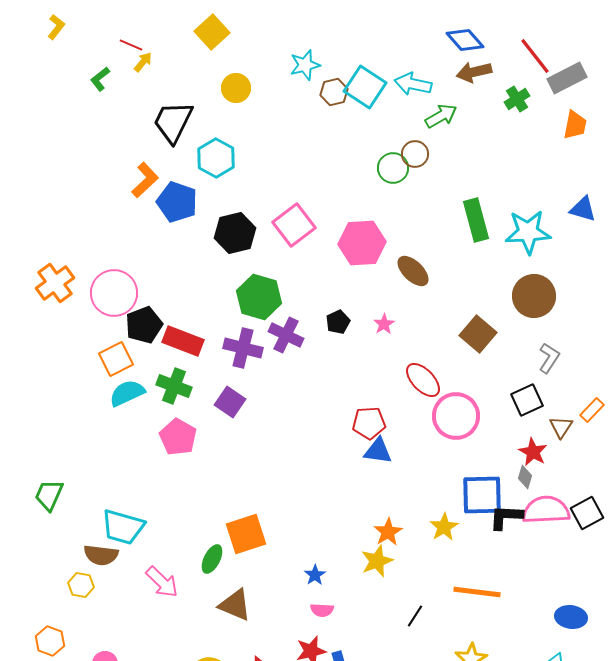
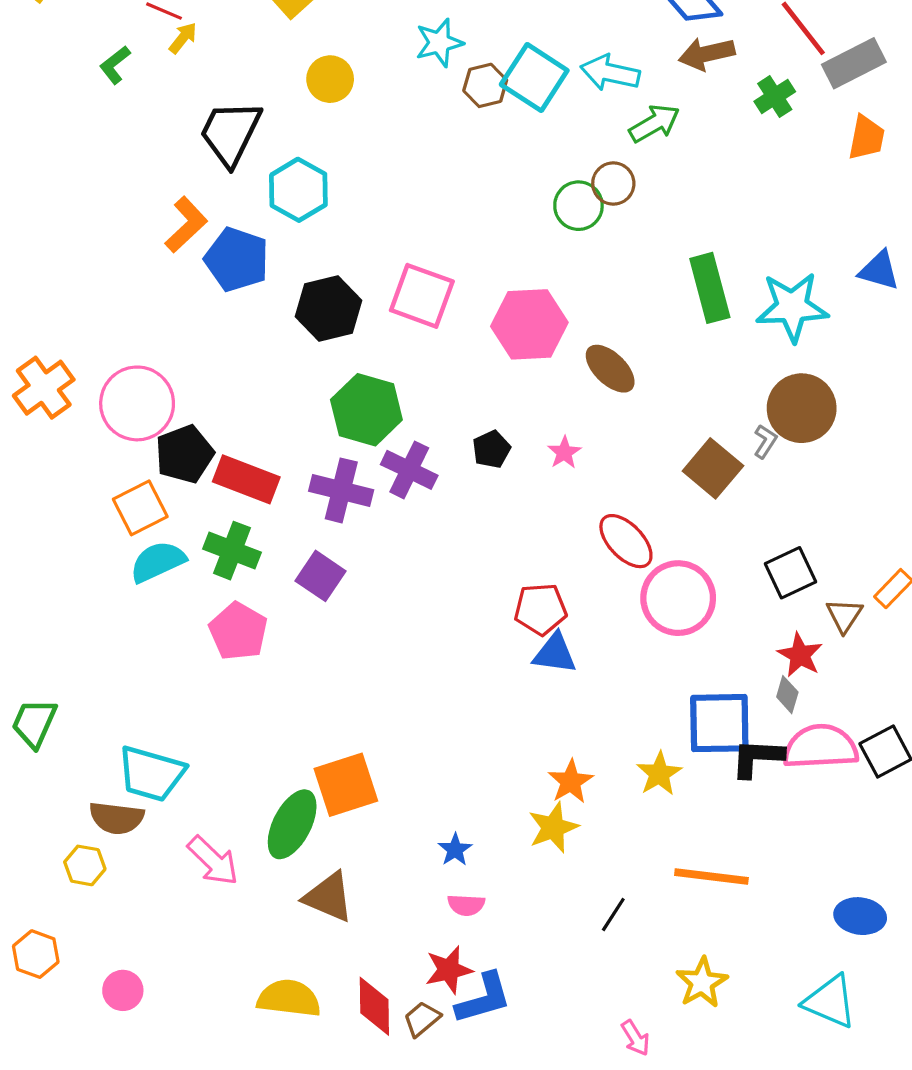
pink square: (294, 225) -> (422, 296), turned -33
gray L-shape: (549, 358) -> (765, 441), moved, size x0.7
green ellipse: (212, 559) -> (292, 824), size x1.5

